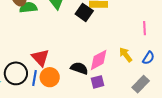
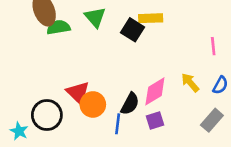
black semicircle: (79, 68) -> (130, 104), turned 102
orange circle: (50, 77) -> (93, 104), moved
blue line: (34, 78) -> (118, 124), moved

